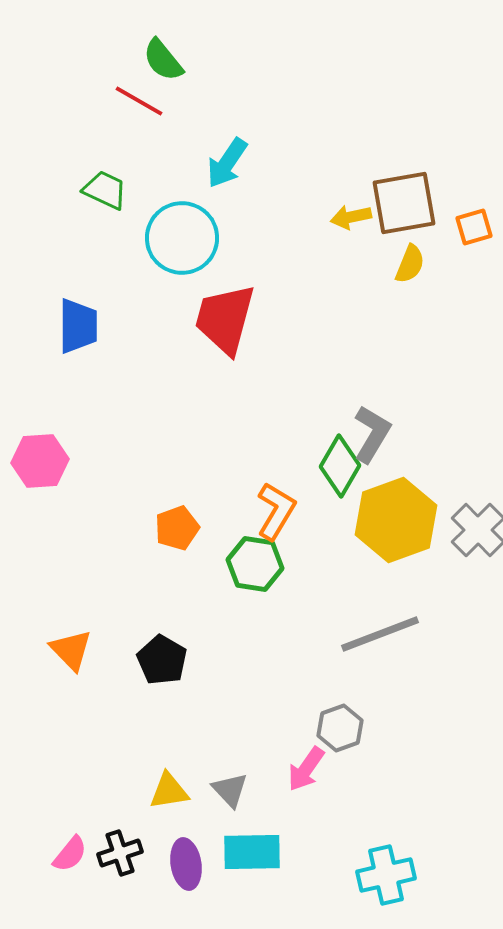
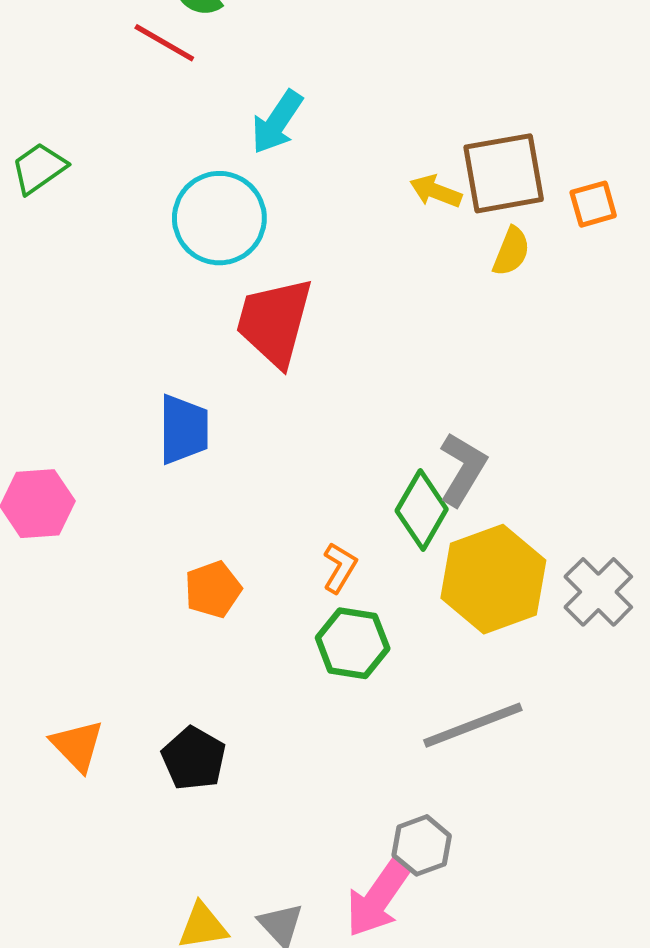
green trapezoid: (105, 190) -> (39, 168), moved, turned -60
yellow arrow: (351, 217) -> (436, 191), turned 33
blue trapezoid: (78, 326) -> (184, 429), moved
orange L-shape: (276, 511) -> (340, 568), size x0.7
green hexagon: (255, 564) -> (353, 643), moved
pink arrow: (306, 769) -> (378, 898), size x1.4

